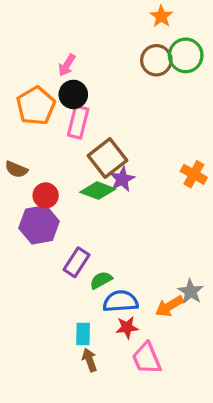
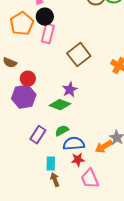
brown square: (107, 158) -> (79, 55), moved
purple star: (122, 179) -> (70, 90), moved
green diamond: (98, 191) -> (60, 105), moved
purple rectangle: (77, 262) -> (38, 135), moved

